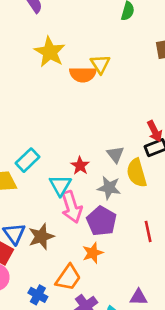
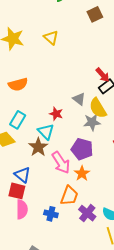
orange semicircle: (83, 75) -> (18, 84), moved
gray star: (109, 188) -> (92, 122), moved
pink arrow: (72, 207) -> (61, 163), moved
brown star: (41, 237) -> (38, 147), moved

